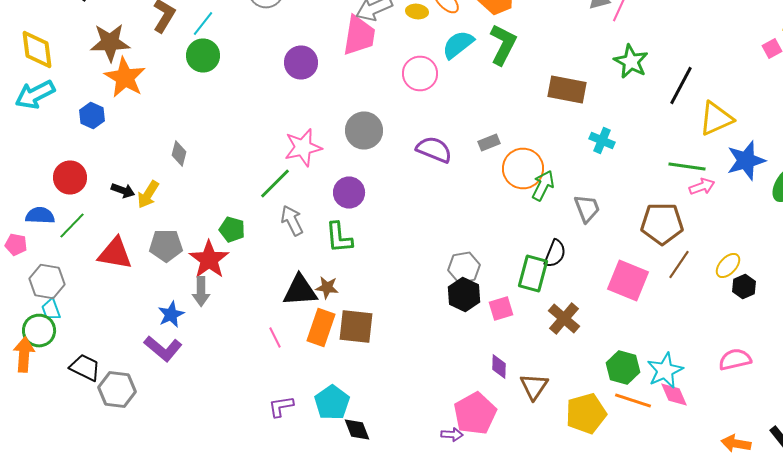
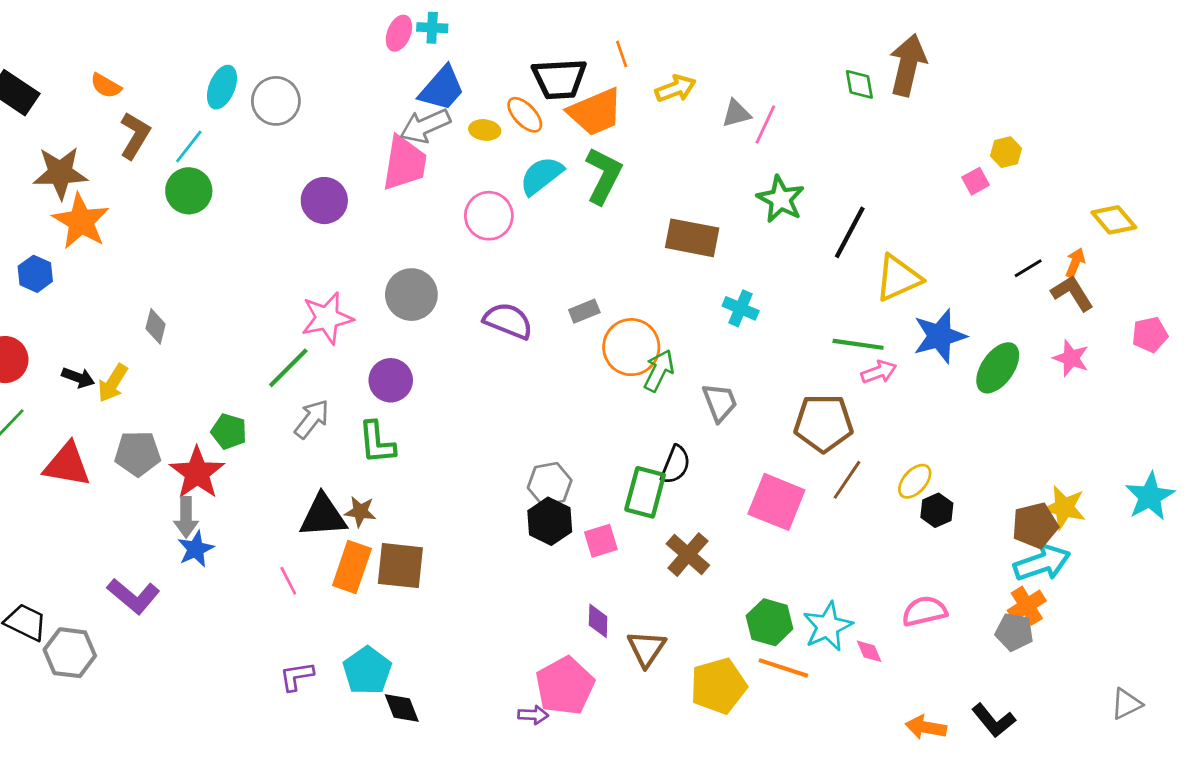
gray arrow: (292, 220) -> (312, 419), turned 64
blue star: (171, 314) -> (196, 549), moved
pink diamond: (674, 394) -> (869, 651), moved, size x0.7

